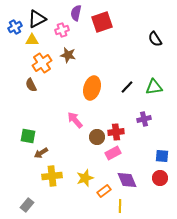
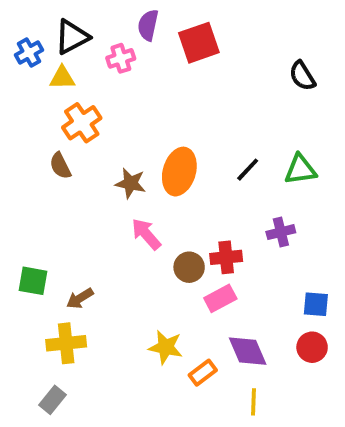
brown star: (68, 55) -> (131, 183), moved
green square: (28, 136) -> (33, 281), moved
yellow cross: (52, 176) -> (66, 343), moved
yellow star: (85, 178) -> (166, 347), turned 30
yellow line: (120, 206) -> (253, 402), moved

